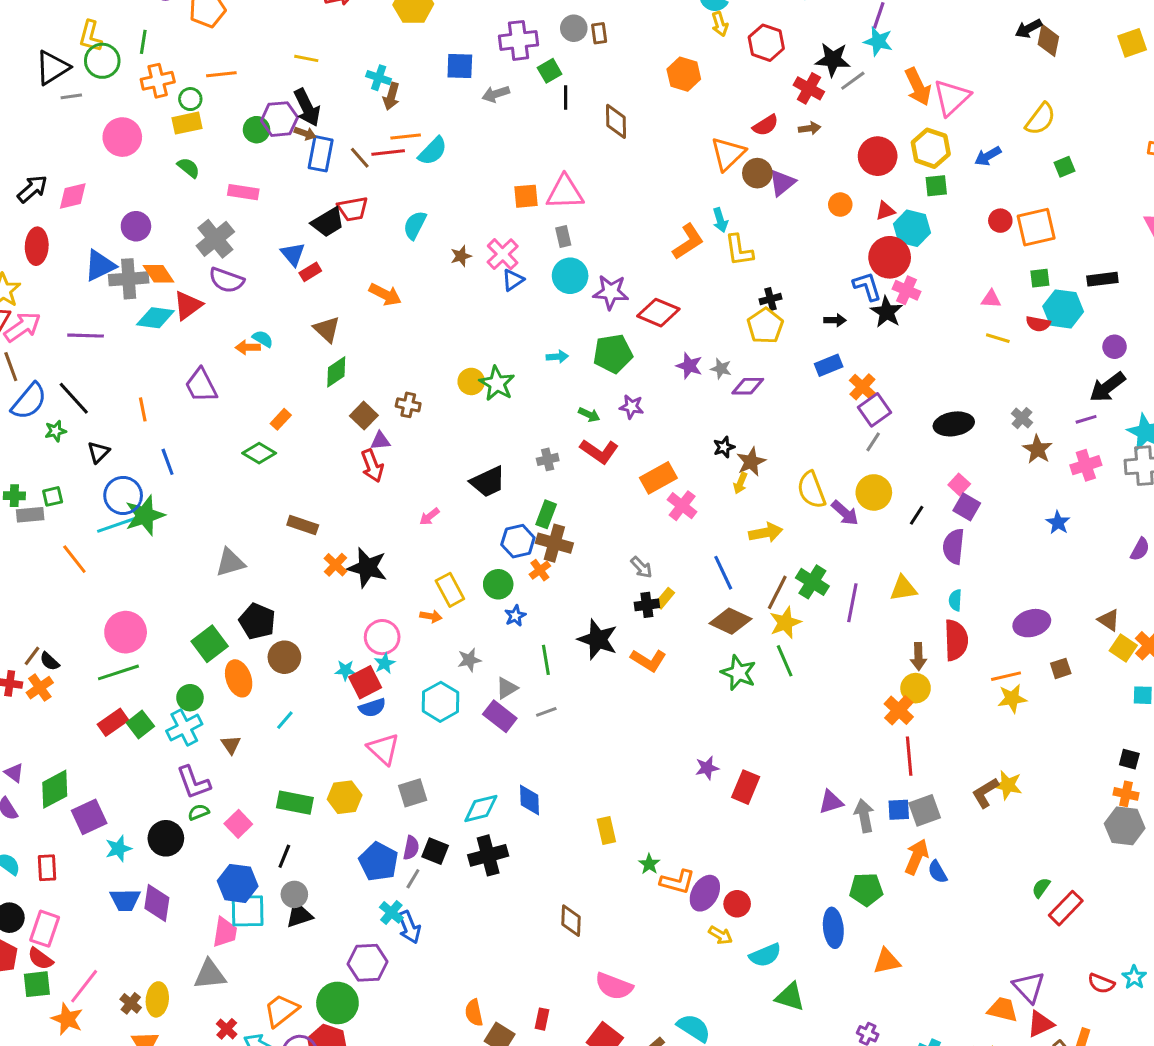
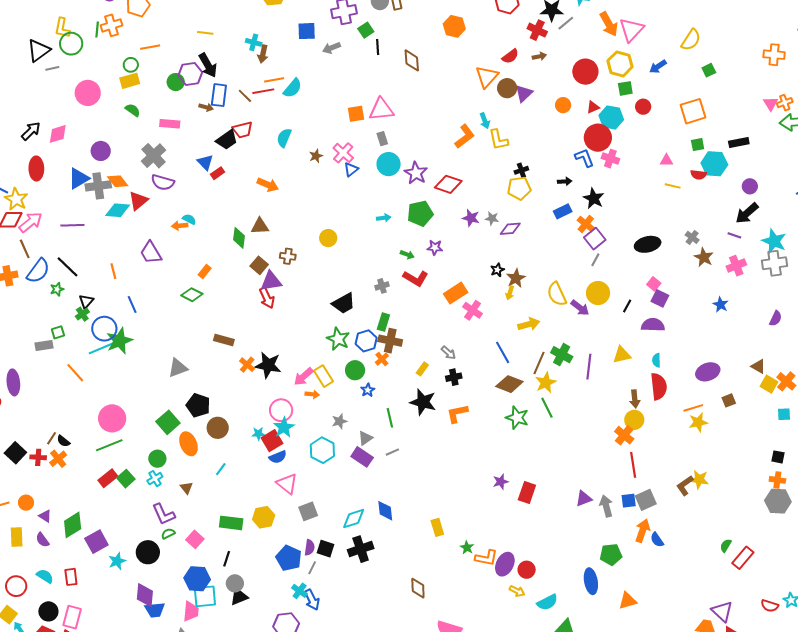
orange cross: (158, 81) -> (112, 25), moved
brown arrow: (305, 133) -> (206, 107), moved
red circle: (1000, 221) -> (643, 107), moved
purple star: (611, 292) -> (416, 173), turned 30
black star: (887, 312) -> (594, 198), moved
yellow pentagon: (765, 326) -> (519, 188), turned 30
brown triangle: (327, 329) -> (260, 226), moved, turned -42
green diamond: (336, 372) -> (239, 238), turned -45
green star: (497, 384) -> (338, 339), moved
purple line: (1086, 419) -> (734, 235), turned 40
purple triangle: (380, 441) -> (271, 281), size x1.6
green cross: (14, 496) -> (82, 314), moved, turned -32
pink arrow: (429, 517) -> (303, 377), moved, size x1.5
purple semicircle: (954, 546) -> (653, 325), turned 90
yellow rectangle: (665, 598) -> (422, 369), moved
orange L-shape: (648, 660) -> (457, 413), turned 140
cyan star: (385, 663) -> (284, 427), size x1.5
cyan cross: (184, 728) -> (155, 479), size x0.7
blue trapezoid: (125, 900) -> (155, 610), moved

